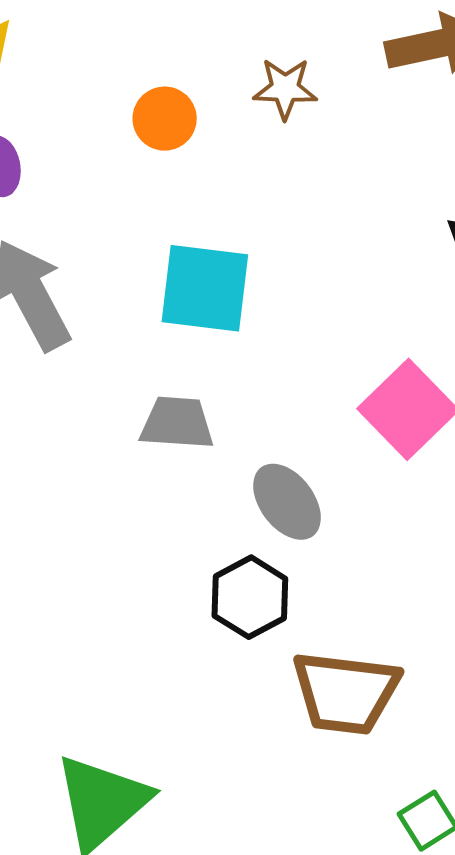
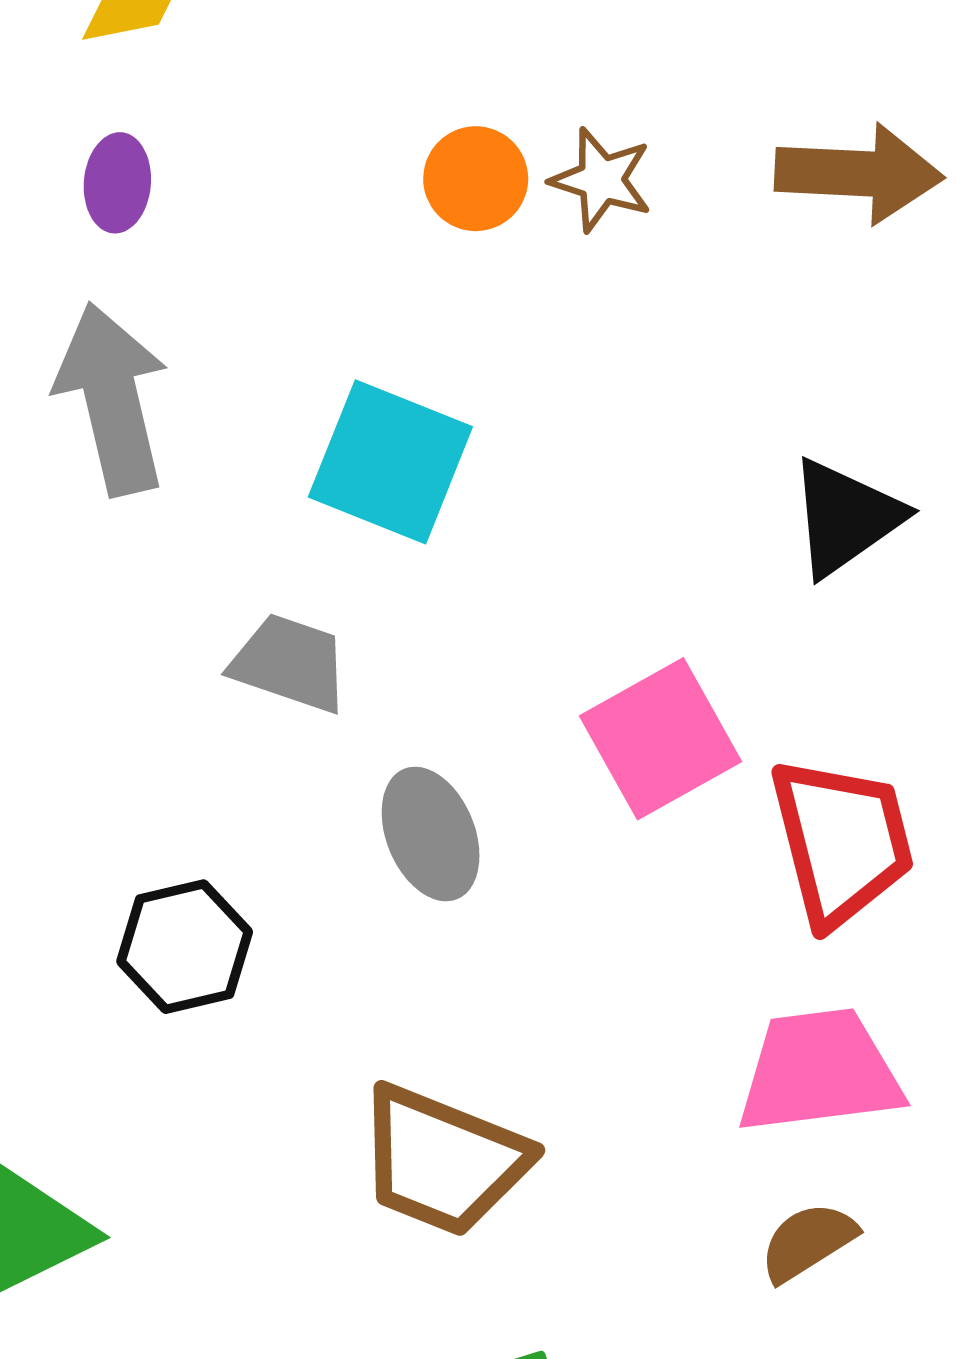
orange circle: (165, 119) -> (476, 179), moved
black hexagon: (250, 597) -> (185, 947), moved

